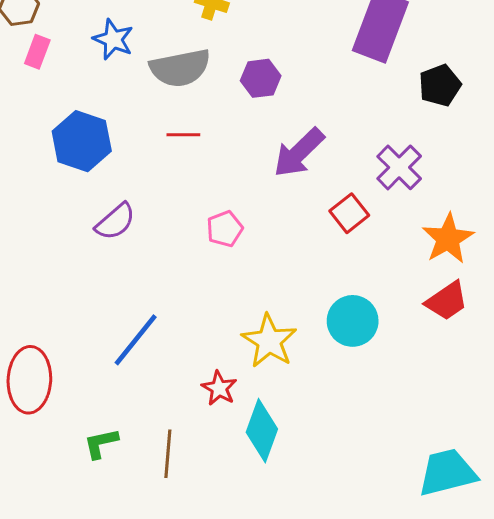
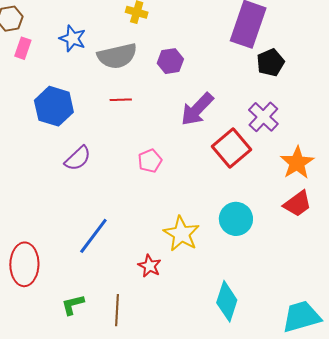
black pentagon: (440, 85) -> (271, 63), moved
red square: (349, 213) -> (231, 148), size x1.5
cyan diamond: (262, 431) -> (227, 301), moved

